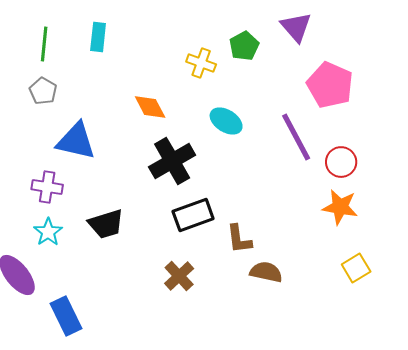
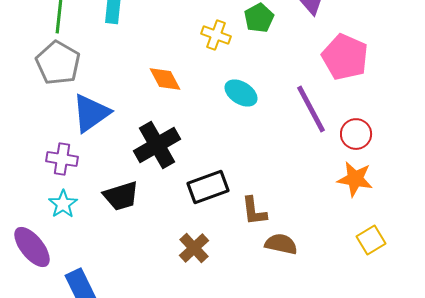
gray pentagon: (43, 91) -> (58, 63), size x1.6
blue triangle: (76, 141) -> (91, 113), turned -48
black cross: (172, 161) -> (157, 145), moved

